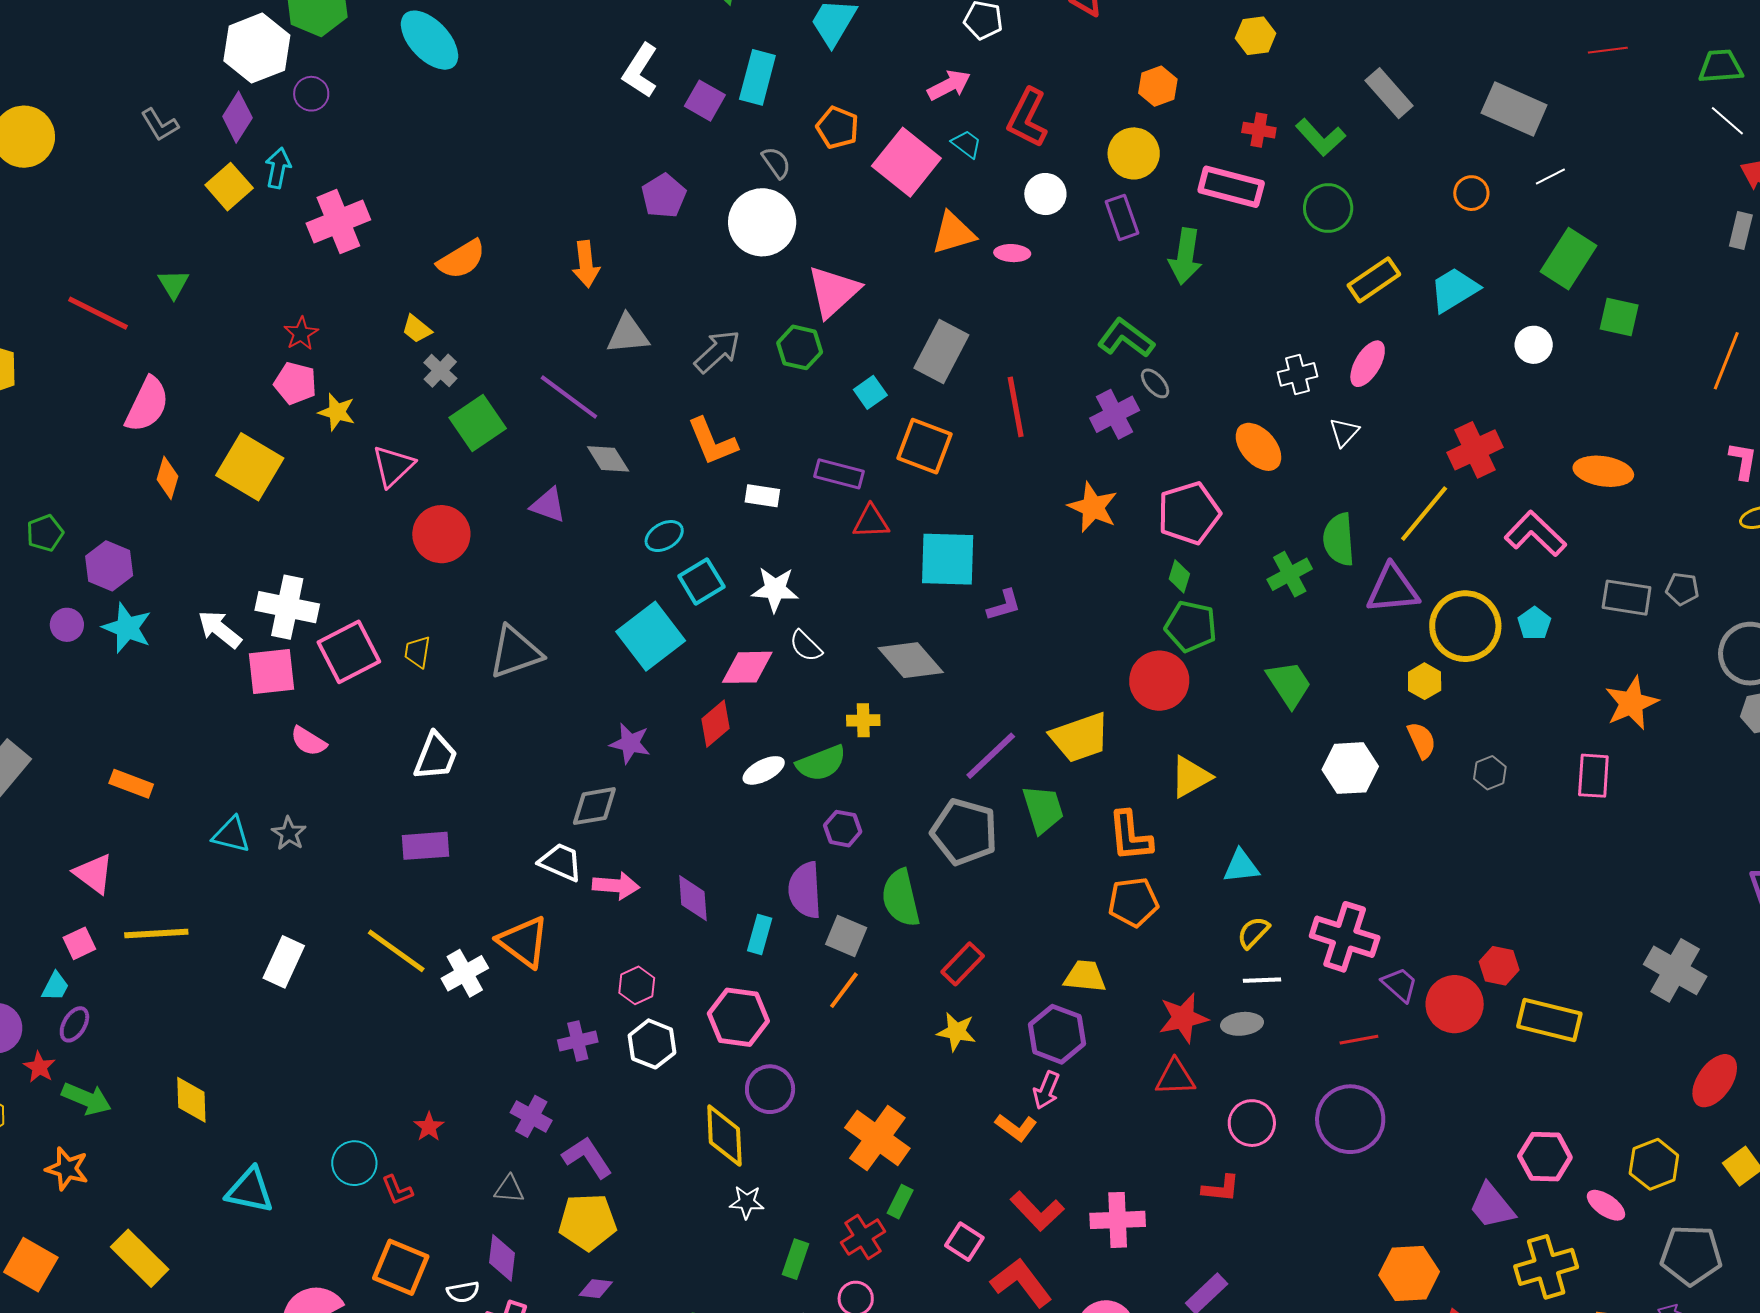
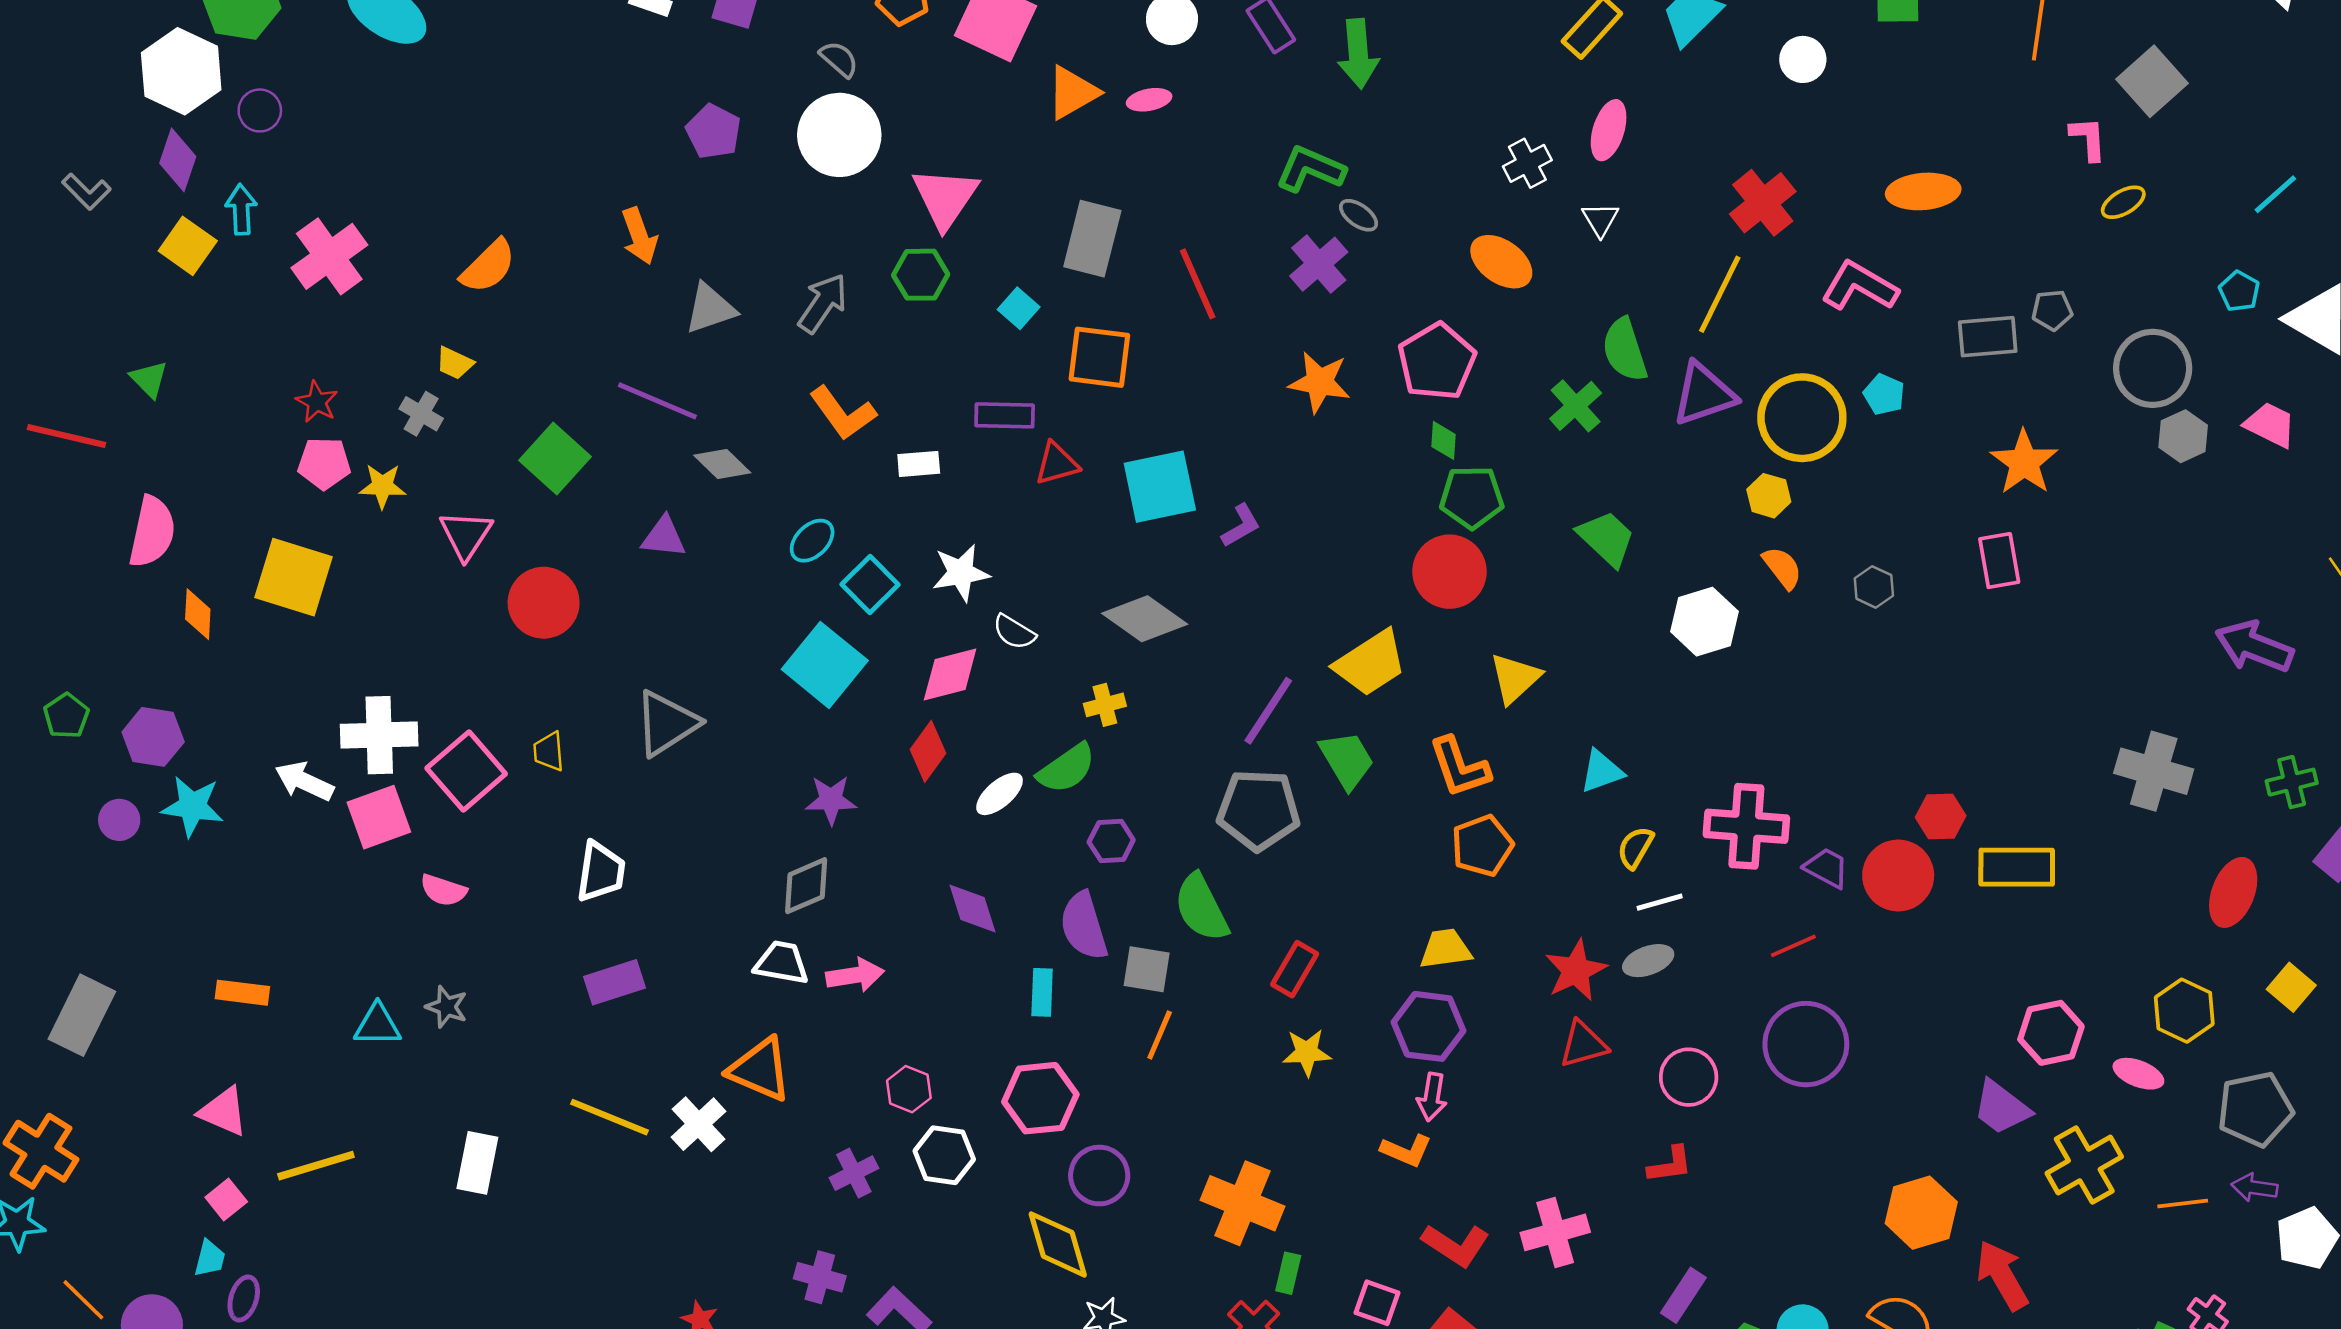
gray cross: (440, 371) -> (421, 414), moved
purple diamond: (693, 898) -> (973, 909), moved

